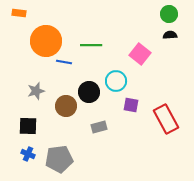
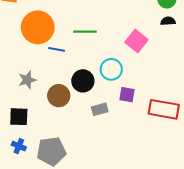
red rectangle: (166, 119) -> (164, 109), turned -52
gray rectangle: (99, 127) -> (100, 109), moved

